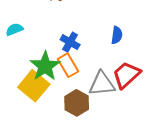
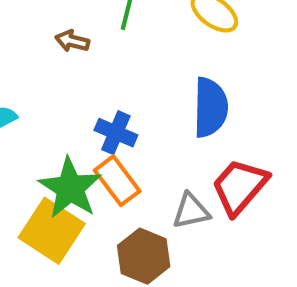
blue semicircle: (117, 35) -> (210, 107), size x1.6
gray triangle: (102, 84) -> (191, 211), size x0.7

